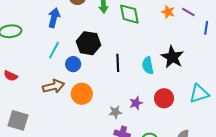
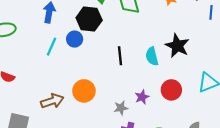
black hexagon: (88, 43) -> (89, 19), moved
blue circle: (73, 64) -> (75, 39), moved
brown arrow: (54, 86) -> (52, 101), moved

